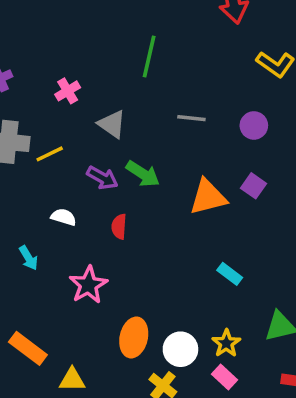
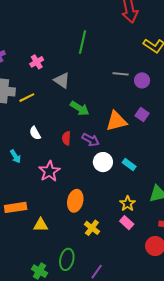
gray line: (191, 118) -> (121, 74), moved
purple arrow: (102, 178) -> (91, 140), moved
white semicircle: (64, 217) -> (35, 133), turned -136
orange rectangle: (28, 348) -> (16, 207), turned -45
white circle: (180, 349) -> (103, 162), moved

